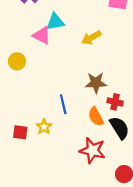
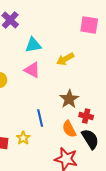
pink triangle: (42, 35) -> (32, 70), moved
brown star: (96, 83) -> (69, 99), turned -30

